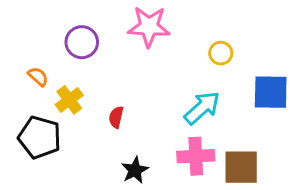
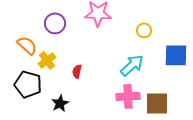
orange semicircle: (38, 77) -> (27, 45), size x1.5
black star: (135, 170) -> (60, 103), moved

